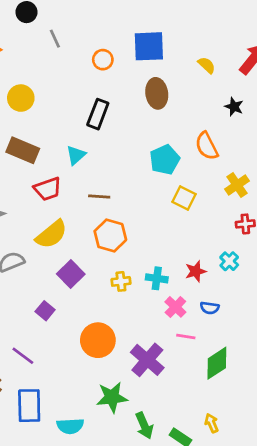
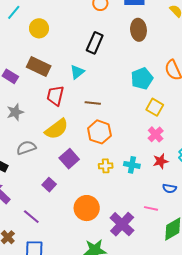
red trapezoid: (48, 189) -> (55, 96), turned 120
pink cross: (175, 307) -> (156, 134), moved

